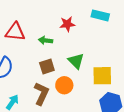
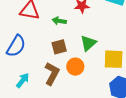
green triangle: (76, 61) -> (88, 43), turned 30

